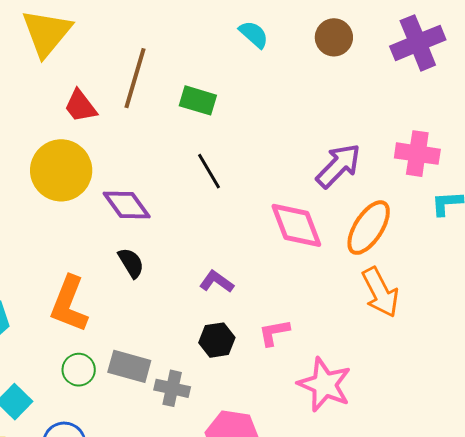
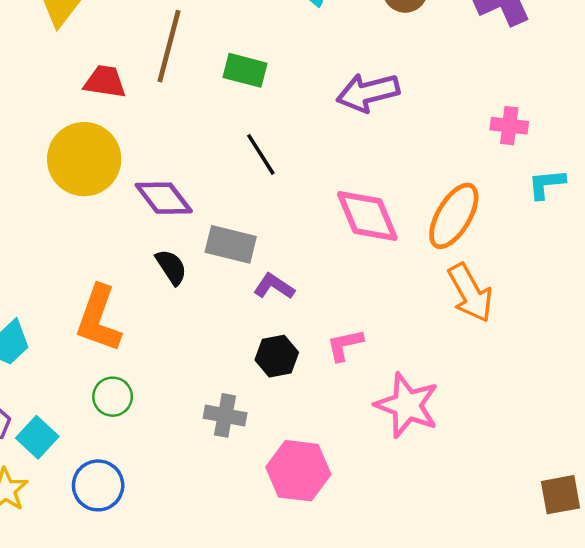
red trapezoid: (81, 106) -> (105, 82), turned 138
pink cross: (417, 154) -> (509, 126), size x0.7
purple arrow: (338, 166) -> (368, 92), moved, turned -147
gray rectangle: (129, 366) -> (231, 244), moved

